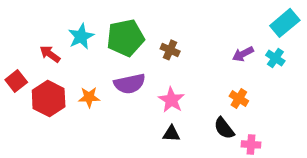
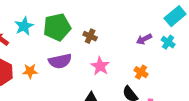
pink star: (171, 100) -> (100, 66), moved

